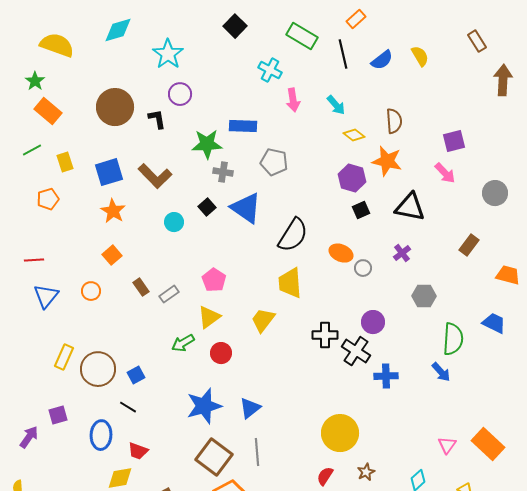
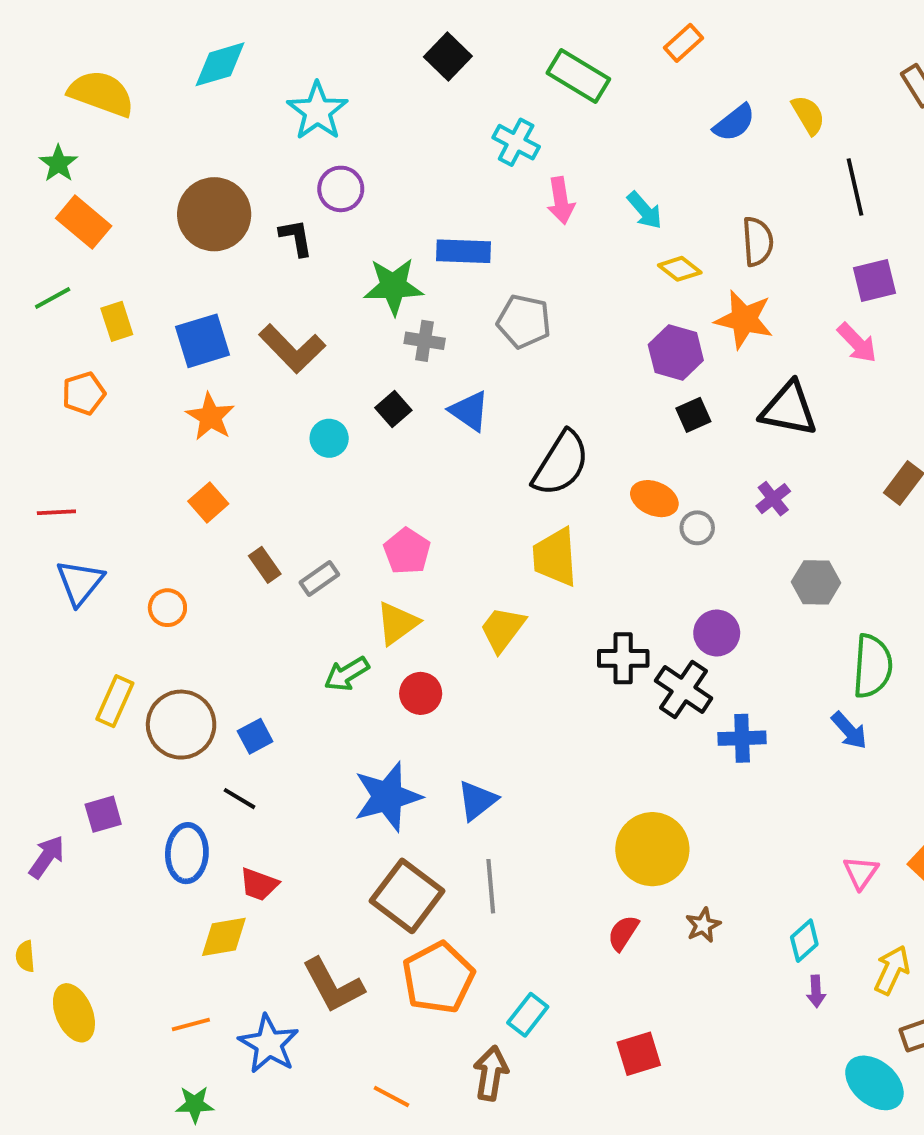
black line: (343, 54) -> (855, 187), moved
blue triangle: (246, 208) -> (469, 411), size x0.7
orange circle: (91, 291) -> (167, 608), moved

